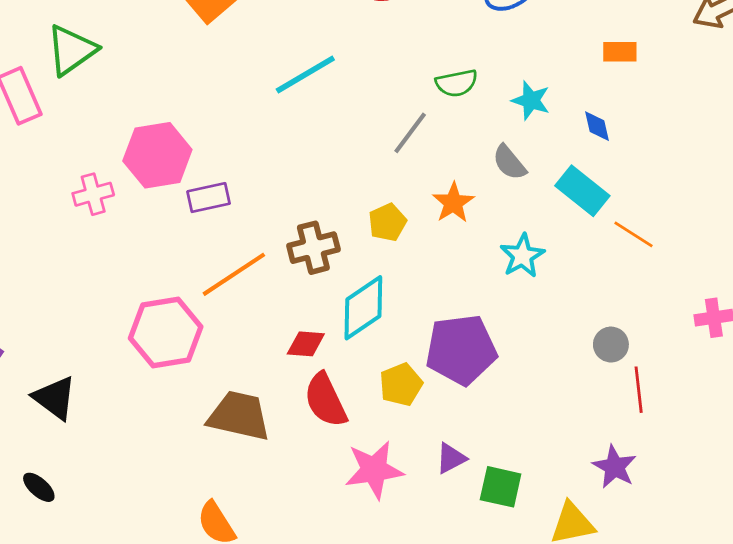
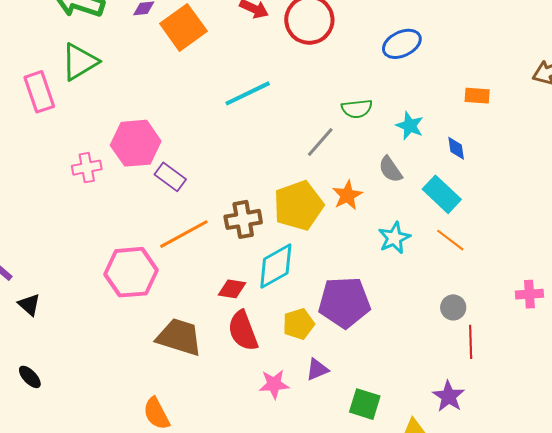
purple rectangle: (209, 198) -> (170, 177), turned 44
yellow pentagon: (387, 222) -> (298, 206), size x1.8
orange line: (634, 234) -> (450, 240), moved
black triangle: (55, 398) -> (29, 305), moved, size x0.7
purple triangle: (451, 458) -> (317, 369), moved
pink star: (374, 470) -> (274, 384), size x0.7

